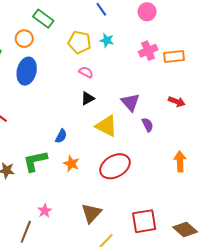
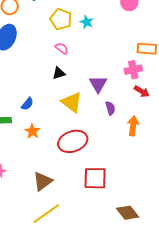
pink cross: (148, 51) -> (133, 70), moved
orange arrow: (180, 161) -> (133, 126), moved
red square: (144, 221) -> (95, 178), moved

